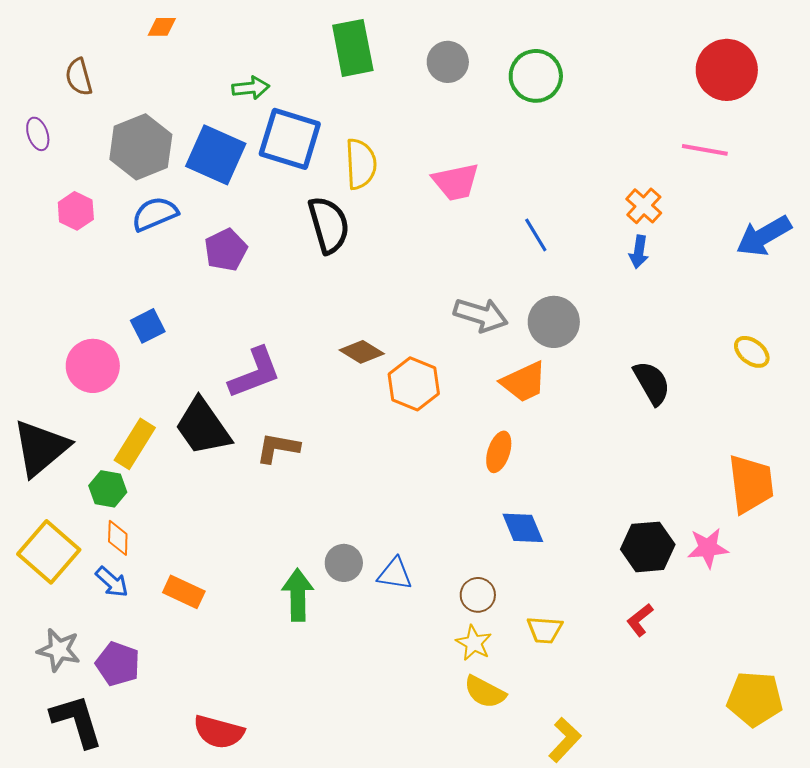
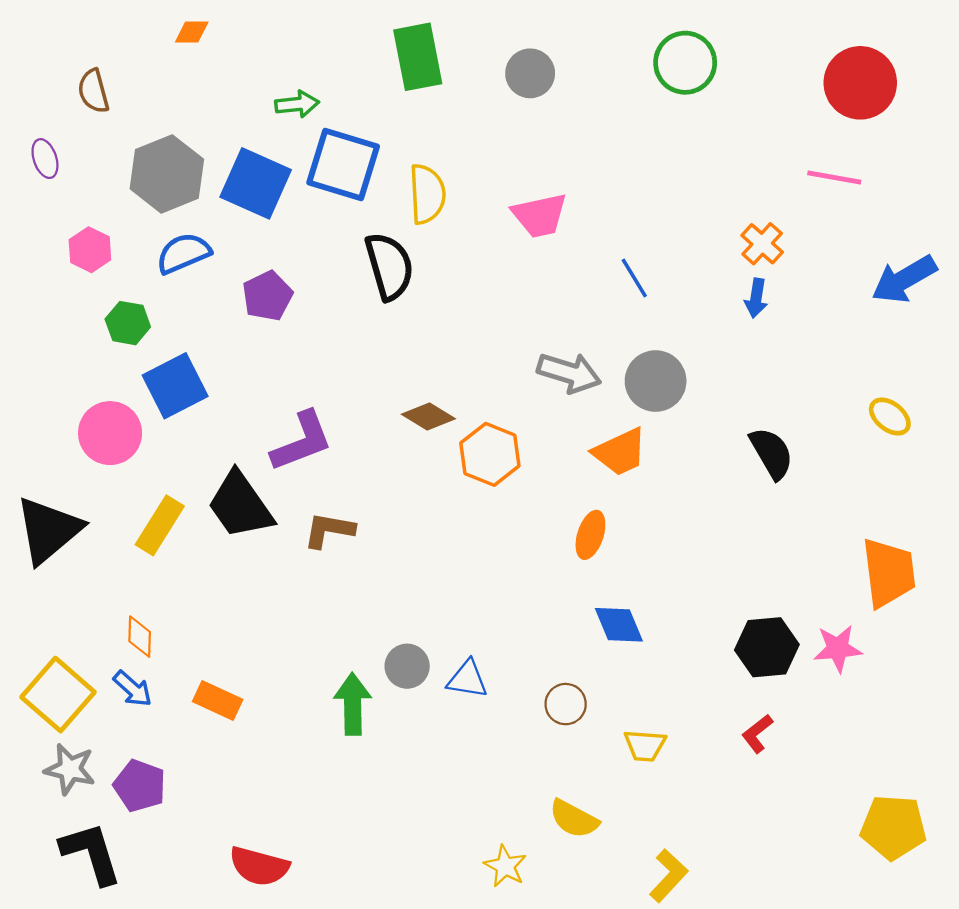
green circle: (536, 76) -> (685, 63), moved
blue square: (148, 326) -> (175, 386), size x1.6
green hexagon: (108, 489) -> (128, 323), moved
yellow square: (49, 552) -> (58, 695), moved
yellow star: (474, 643) -> (505, 866), moved

